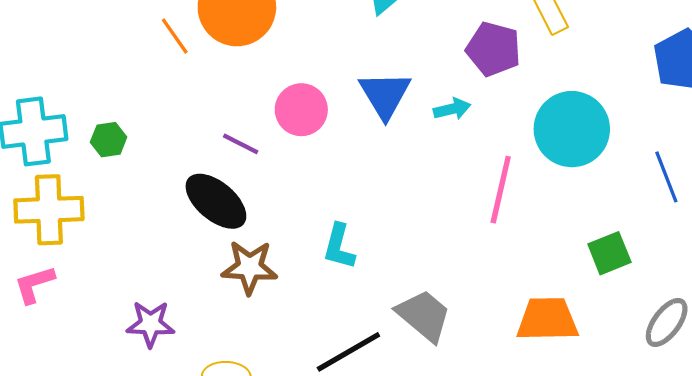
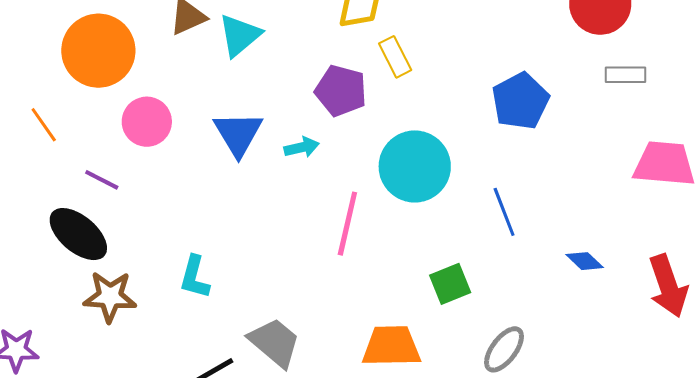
orange line: (175, 36) -> (44, 125), moved
pink circle: (301, 110) -> (147, 122), moved

